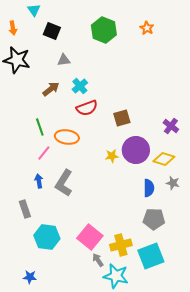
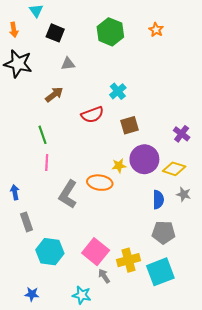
cyan cross: (80, 86) -> (118, 91), moved
orange ellipse: (67, 137) -> (100, 183), moved
pink line: (44, 153) -> (47, 162), turned -35
blue arrow: (39, 181) -> (15, 192), moved
cyan star: (116, 276) -> (82, 295), moved, size x0.7

